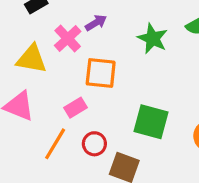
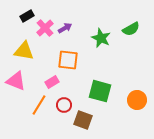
pink cross: (68, 38) -> (45, 28), moved

